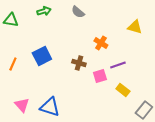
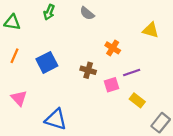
green arrow: (44, 11) -> (49, 12), turned 128
orange line: (13, 64) -> (15, 56), moved
pink triangle: (22, 105) -> (19, 98), moved

